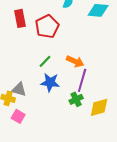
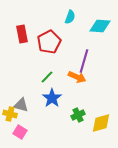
purple line: (82, 80) -> (84, 61), moved
blue star: (50, 82) -> (52, 98), turned 30

